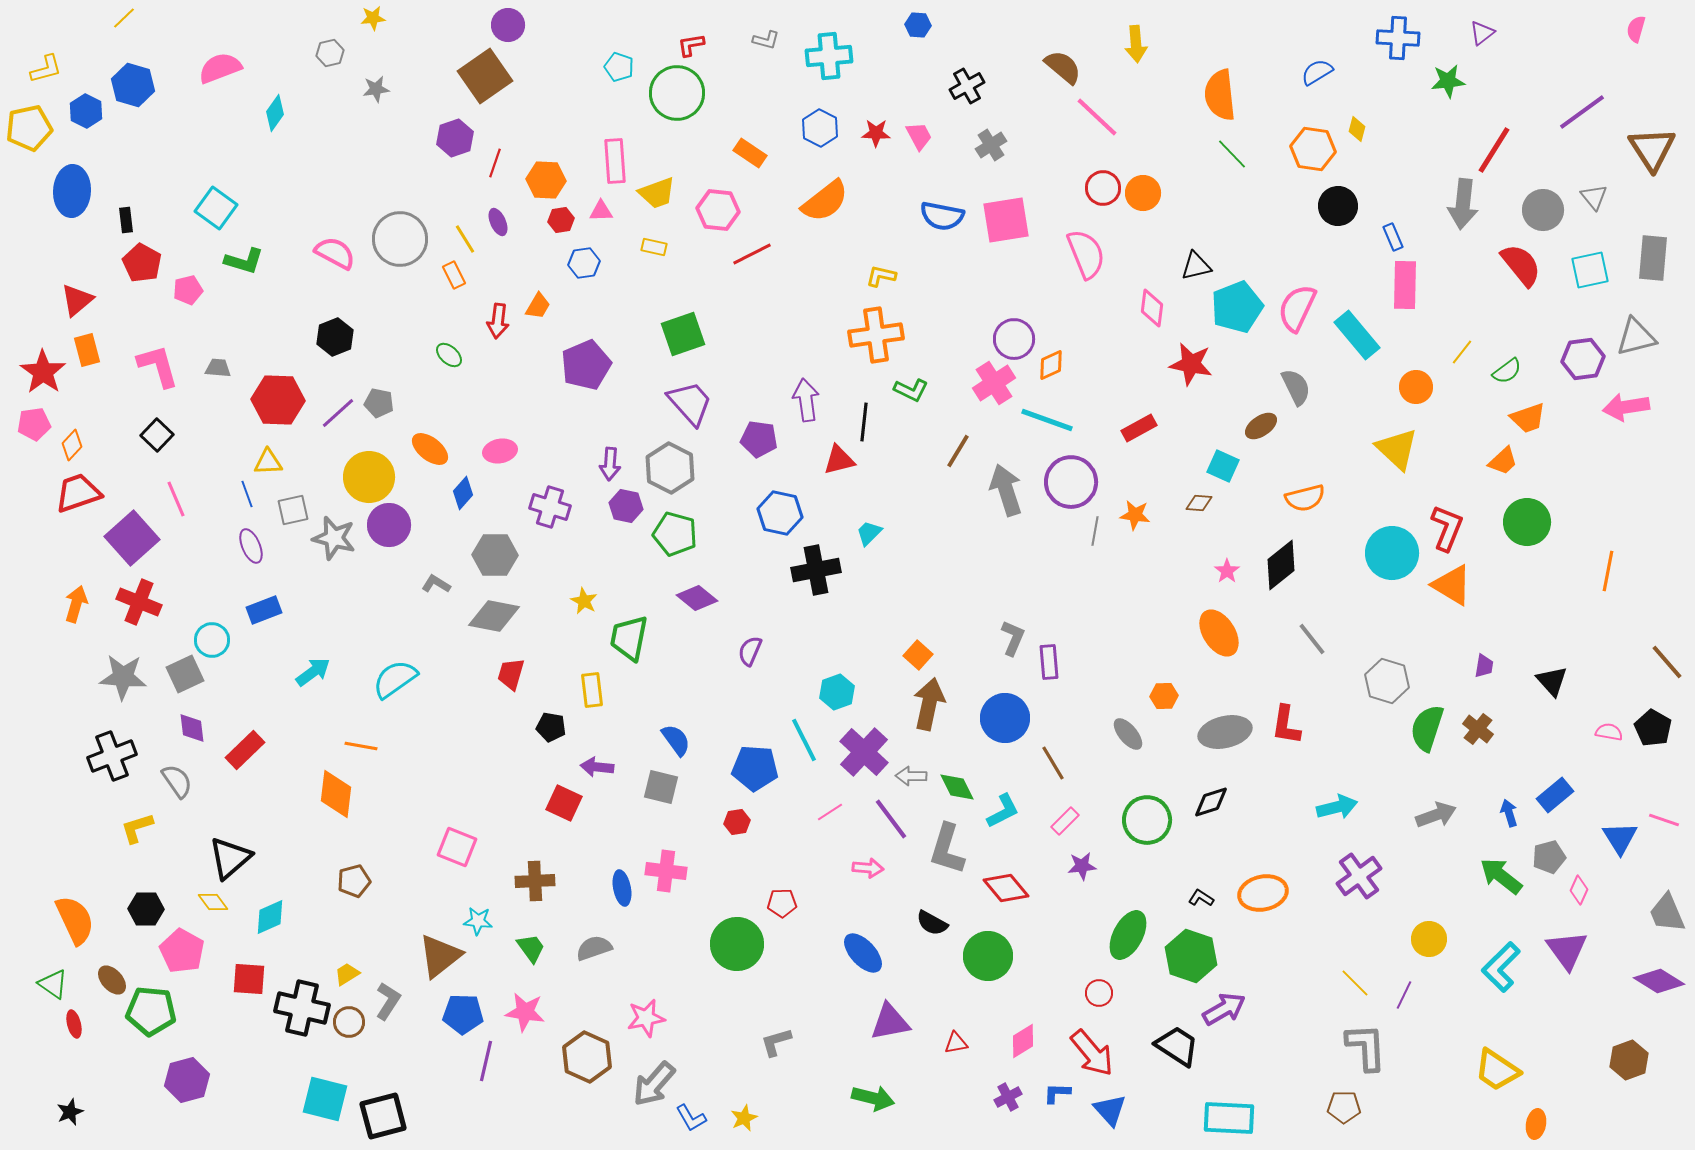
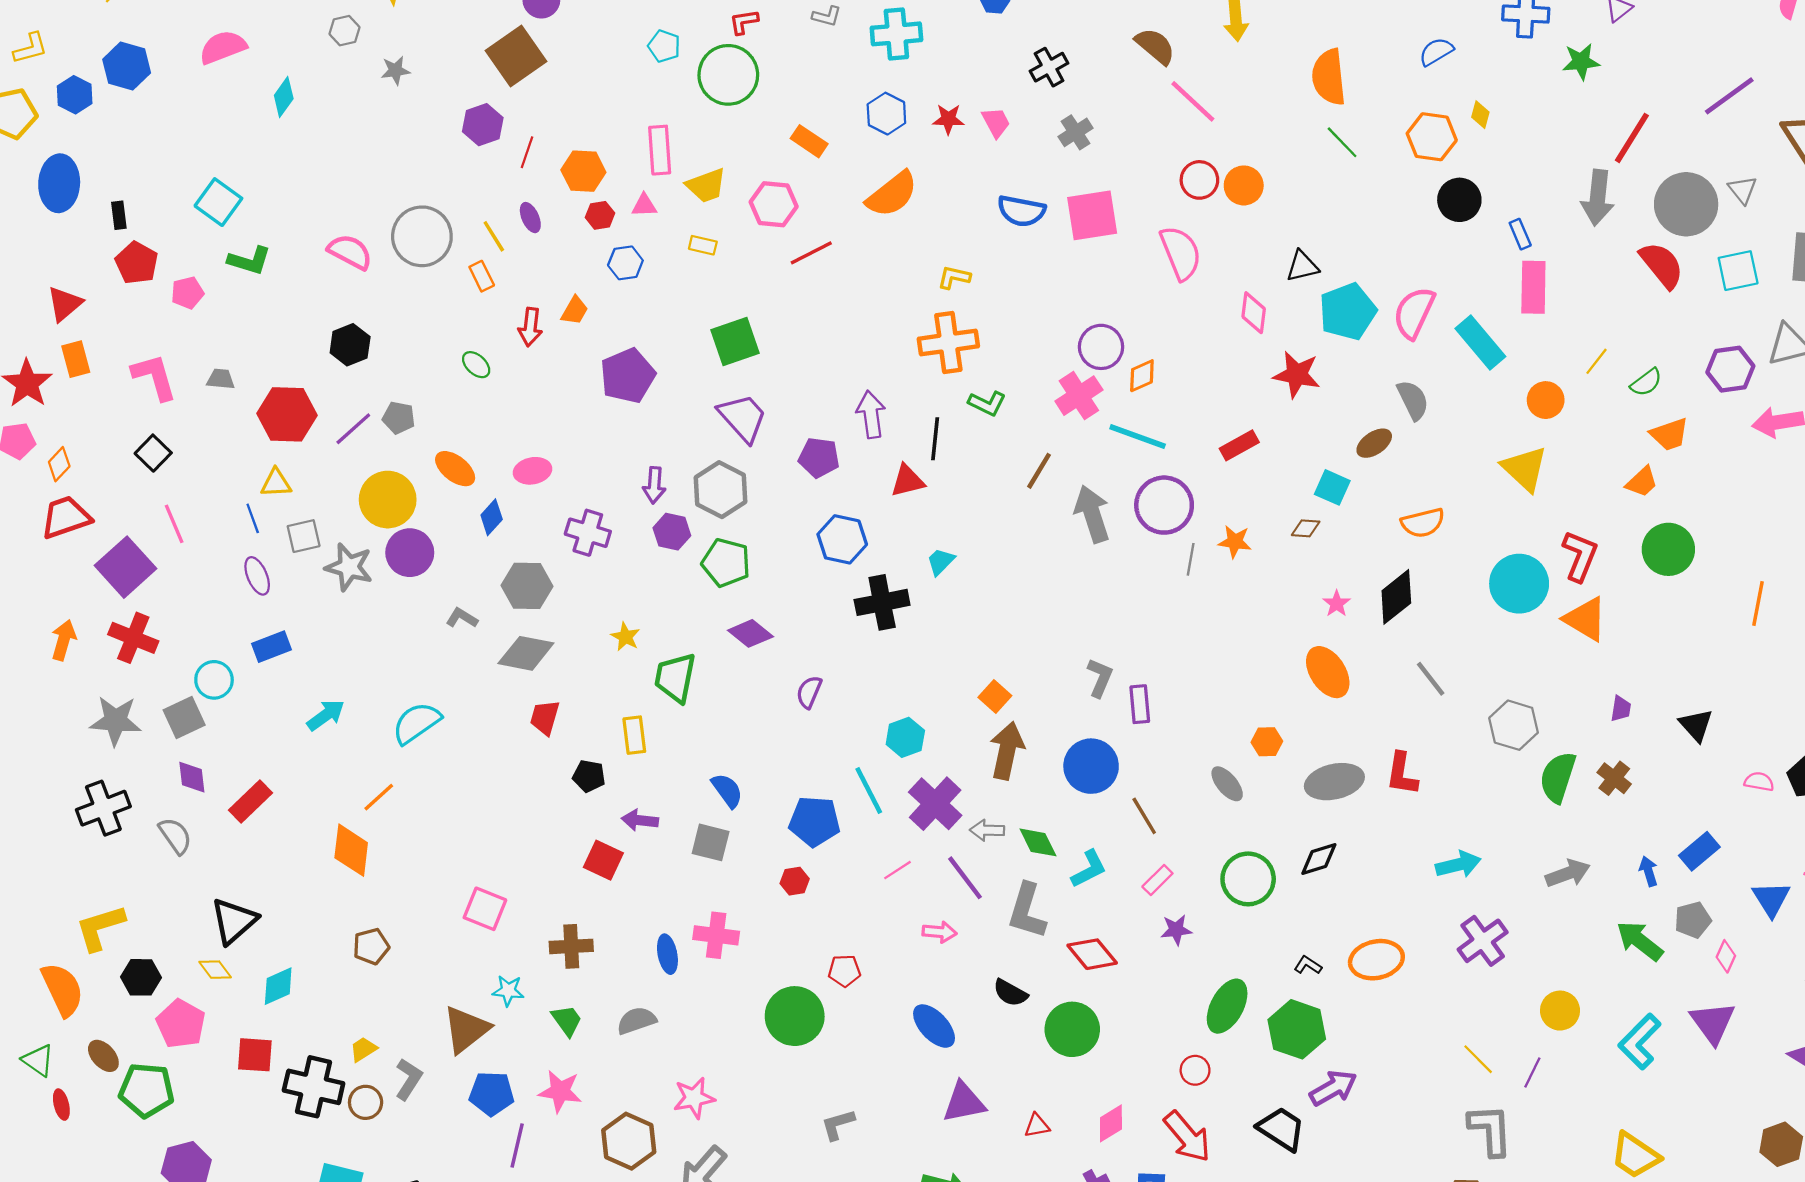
gray circle: (1543, 210) -> (1686, 204), size x1.4
orange line: (361, 746) -> (379, 797), turned -52
yellow L-shape: (137, 828) -> (100, 928), moved, size x1.4

